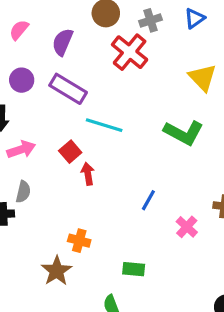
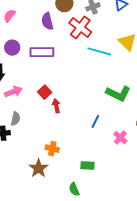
purple semicircle: (63, 42) -> (47, 21), moved, turned -36
purple rectangle: (68, 89) -> (42, 52), turned -30
cyan line: (104, 125) -> (99, 51), moved
green L-shape: (184, 133) -> (118, 93), moved

